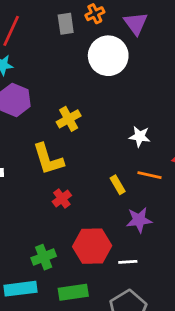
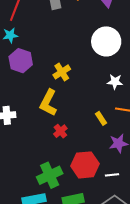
white circle: (108, 56) -> (106, 41), moved
yellow L-shape: (48, 159) -> (48, 103), turned 48
green cross: (44, 257) -> (50, 175), size x1.4

